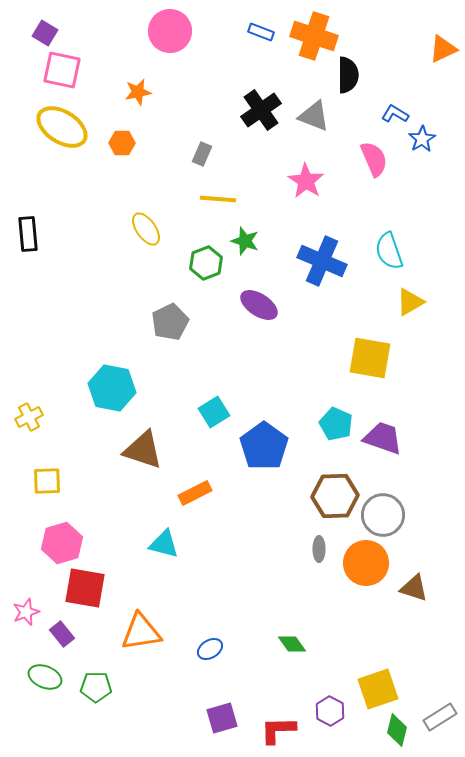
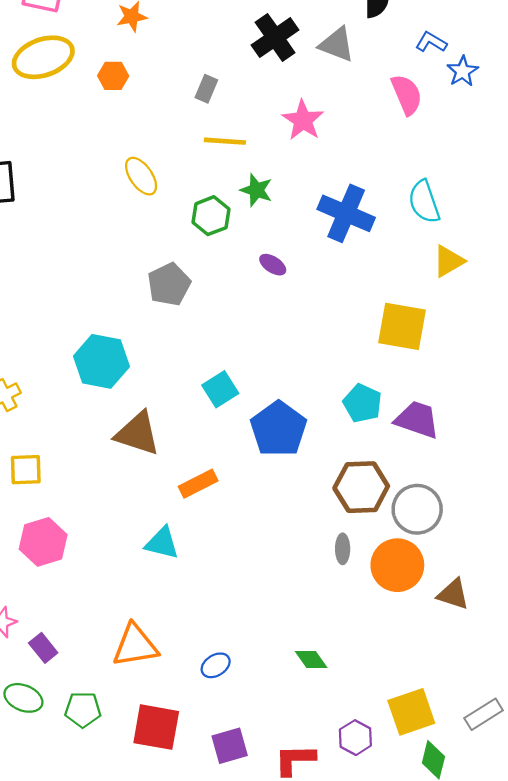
yellow ellipse: (62, 127) -> (43, 57), turned -51
pink star: (306, 181) -> (303, 120), moved
purple ellipse: (259, 305) -> (273, 265), size x0.6
red square: (85, 588) -> (156, 727), moved
gray rectangle: (440, 717) -> (484, 714), moved

